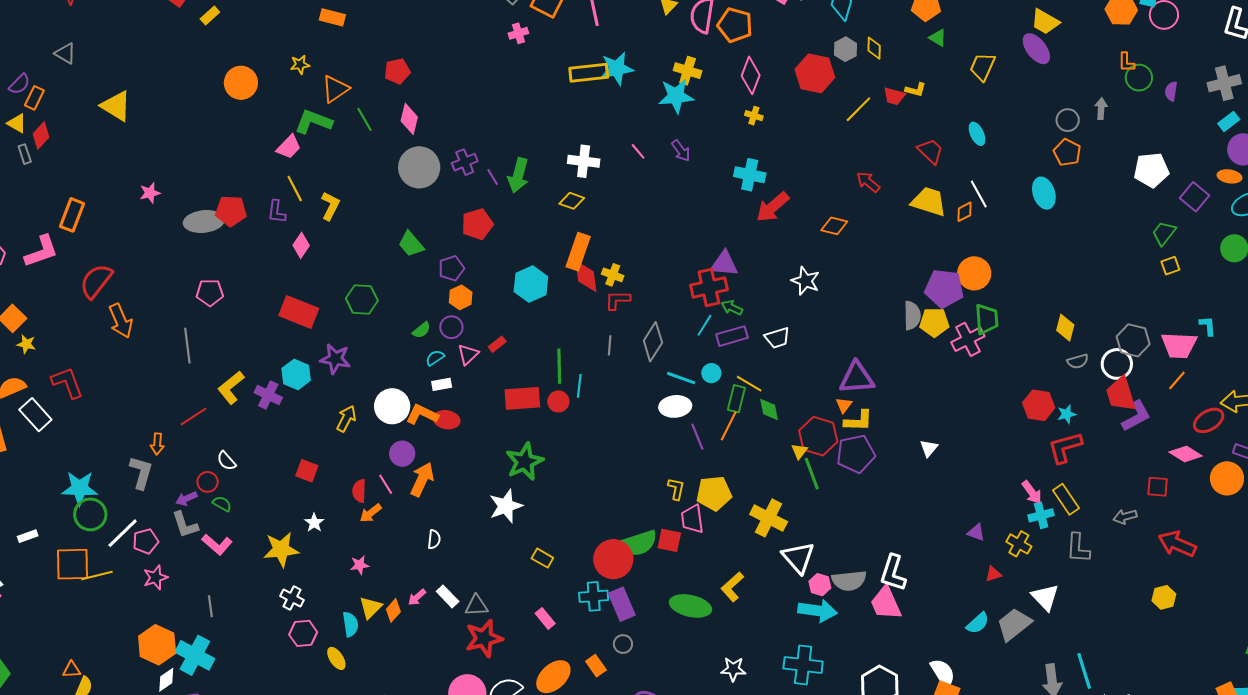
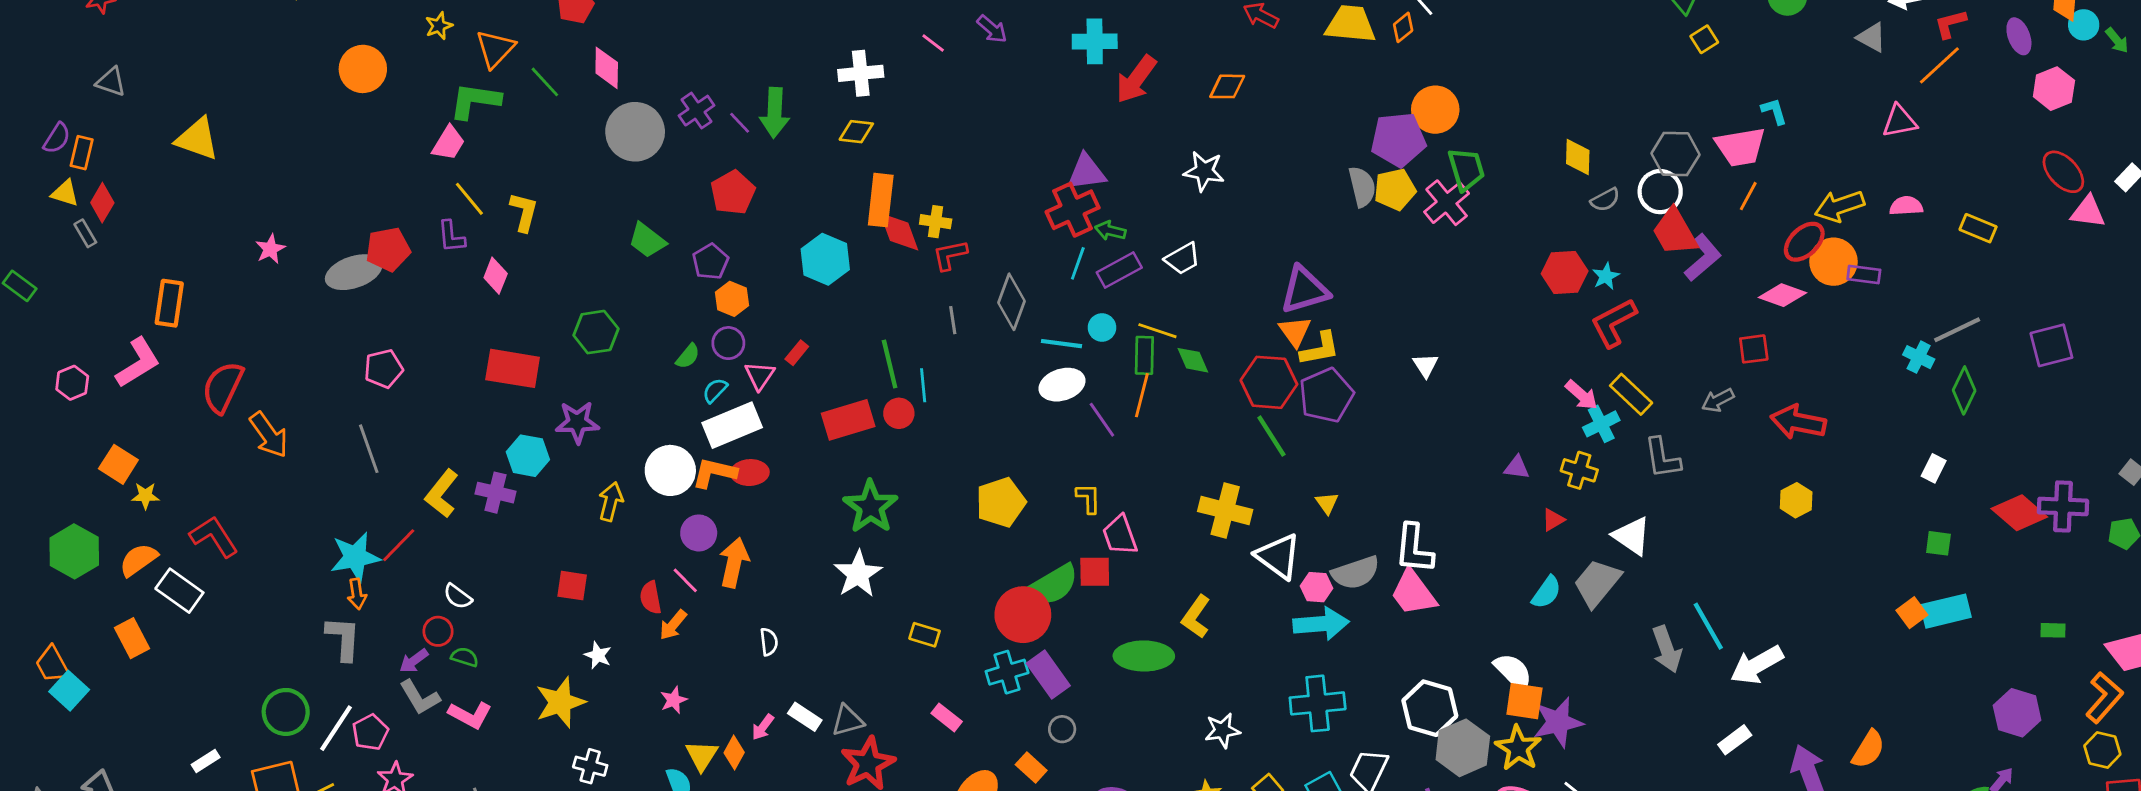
white rectangle: (442, 384) -> (732, 425), size x2.0
orange triangle: (844, 405) -> (1295, 331), size x1.4
yellow triangle: (799, 451) -> (1327, 503), moved
orange circle: (1227, 478) -> (1833, 262), moved
cyan star: (80, 488) -> (355, 557), moved
yellow pentagon: (714, 493) -> (1001, 502), moved

